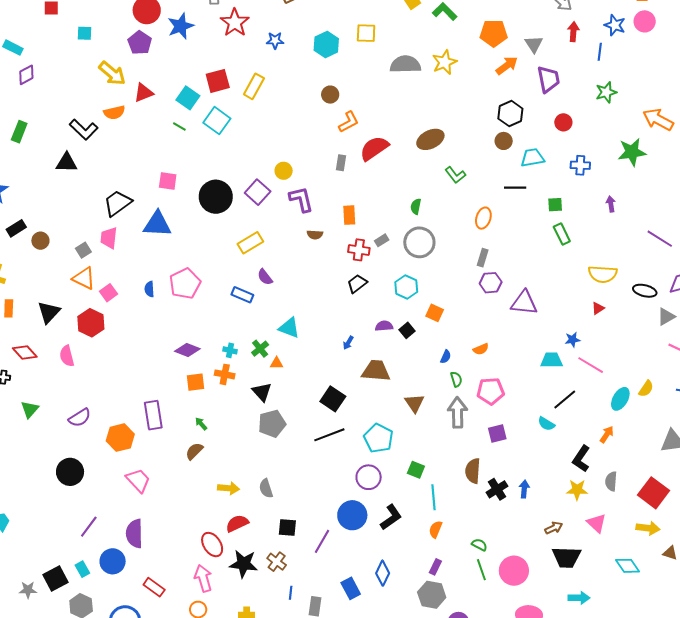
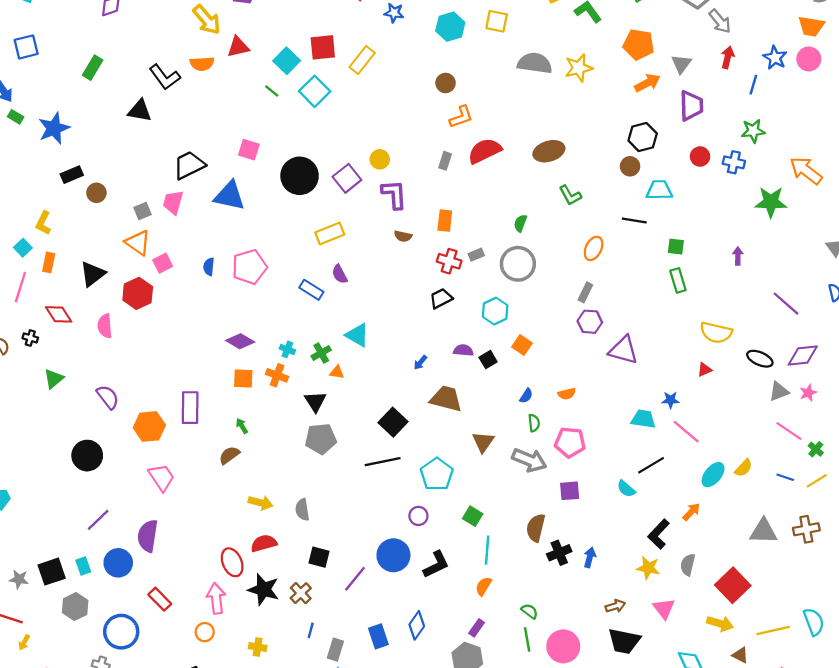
blue cross: (580, 165) -> (734, 162), moved
gray arrow: (457, 413) -> (529, 460), turned 104
purple semicircle: (80, 418) -> (108, 397), turned -105
purple circle: (369, 477) -> (418, 516), size x0.7

